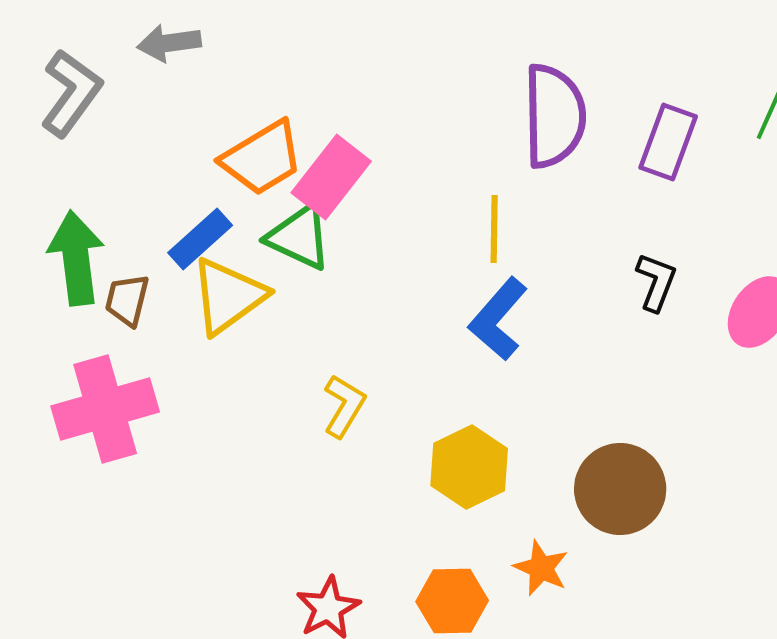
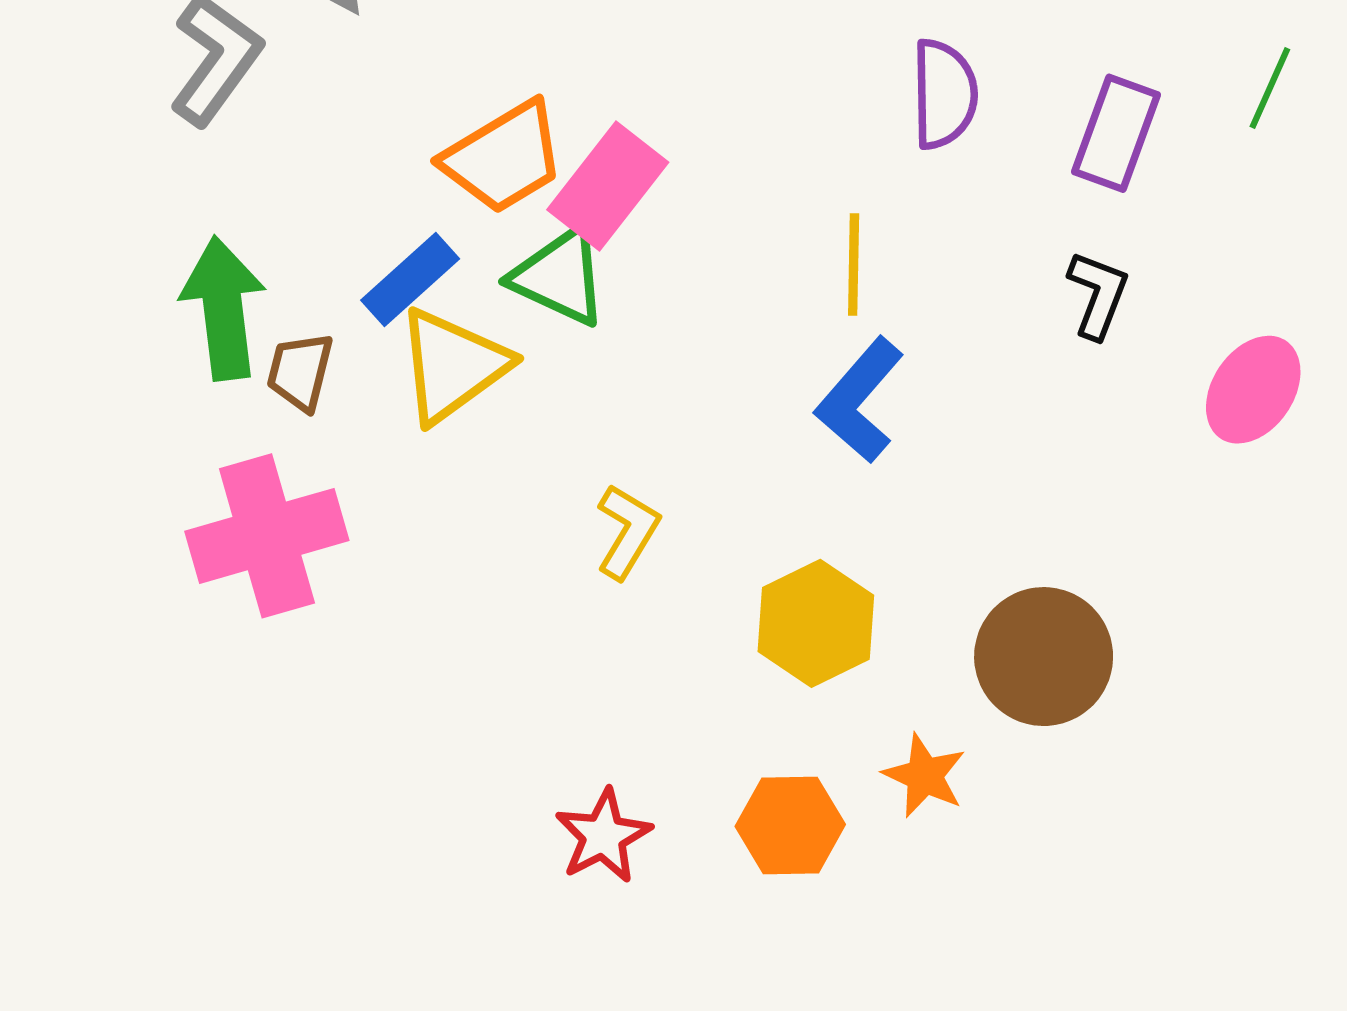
purple semicircle: (554, 116) -> (944, 94), size x0.7
black L-shape: (656, 282) -> (1098, 295), moved

